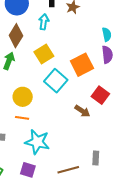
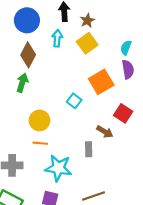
cyan semicircle: (107, 34) -> (126, 48), turned -144
yellow square: (44, 54) -> (87, 43), moved
cyan square: (56, 81) -> (74, 101), size x0.6
gray rectangle: (96, 158) -> (89, 149), moved

